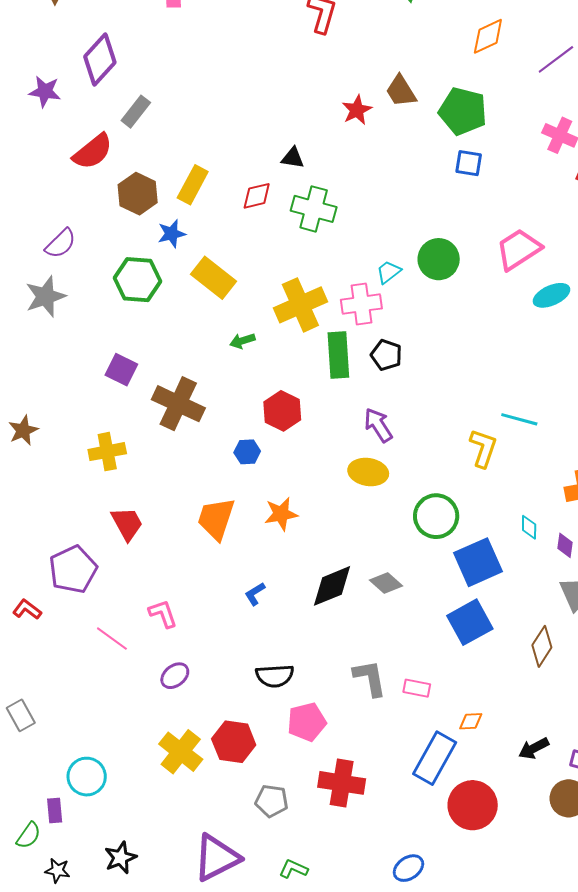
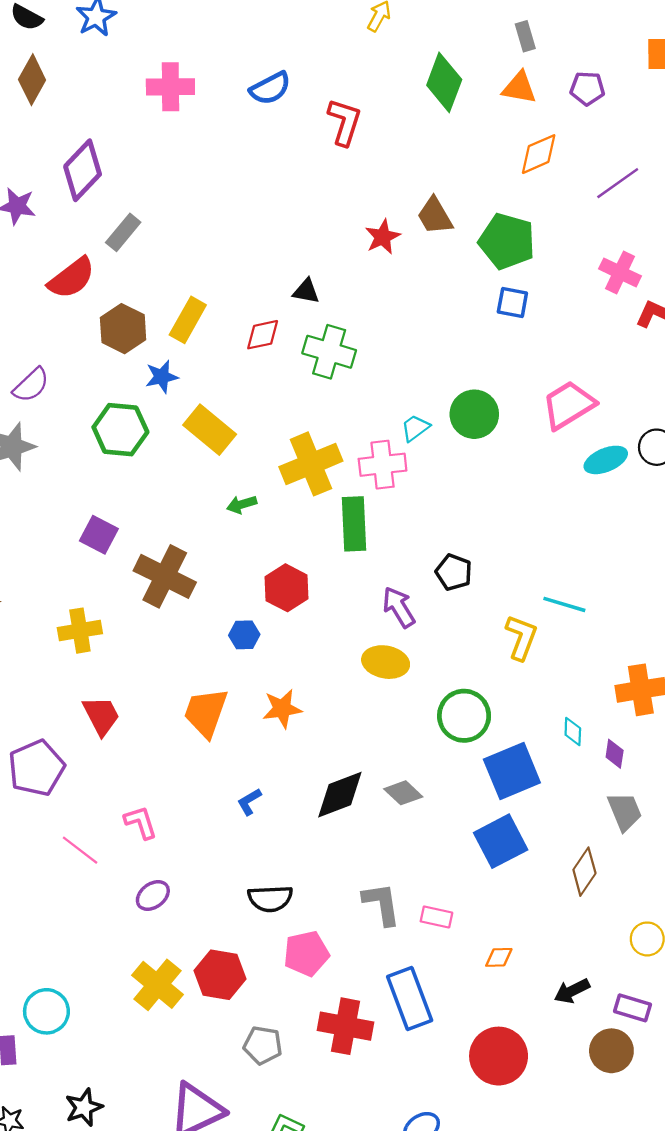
black pentagon: (386, 355) -> (454, 572), moved
blue rectangle: (435, 758) -> (410, 999), moved, turned -51

